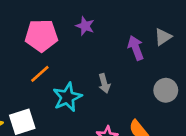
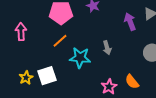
cyan star: (67, 97) -> (80, 58), turned 30

